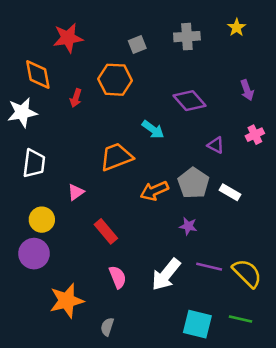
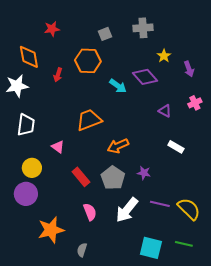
yellow star: (237, 27) -> (164, 56), moved
red star: (68, 38) -> (52, 29), size x0.7
cyan arrow: (153, 129) -> (118, 86), moved
gray pentagon: (193, 183) -> (113, 178), moved
pink triangle: (76, 192) -> (58, 147), turned -48

